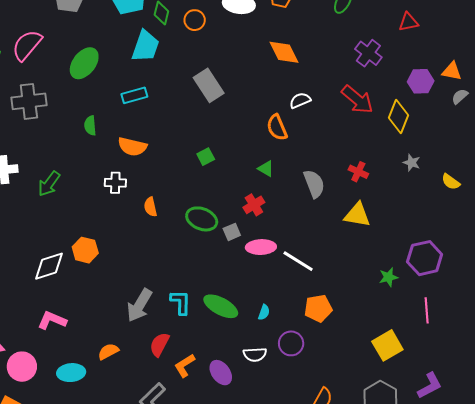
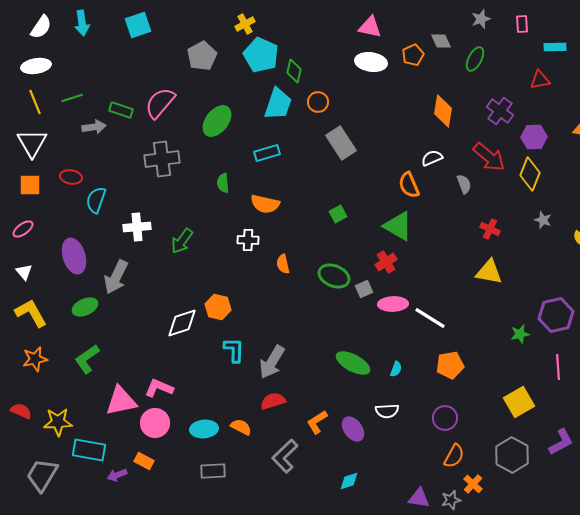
orange circle: (195, 20) -> (318, 102), moved
orange diamond: (284, 52) -> (443, 111), moved, turned 36
purple hexagon: (421, 81) -> (534, 137), moved
green triangle: (266, 169) -> (398, 226), size x1.8
gray semicircle: (314, 184) -> (464, 184), moved, size x0.7
cyan L-shape: (181, 302) -> (234, 350), moved
pink L-shape: (52, 320) -> (159, 388), moved
purple circle: (291, 343) -> (445, 418), moved
red semicircle: (159, 344) -> (273, 401), moved, turned 45
orange semicircle: (108, 351) -> (241, 427), moved, turned 55

